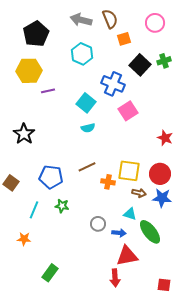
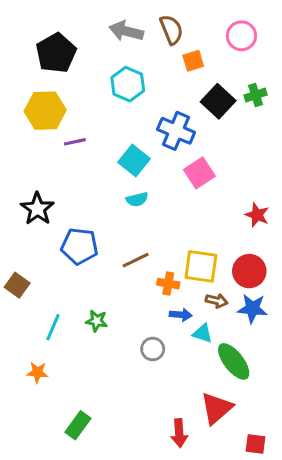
blue pentagon: (51, 177) -> (79, 246), moved
blue arrow: (119, 233) -> (181, 315), moved
red triangle: (127, 256) -> (217, 408), moved, turned -30

